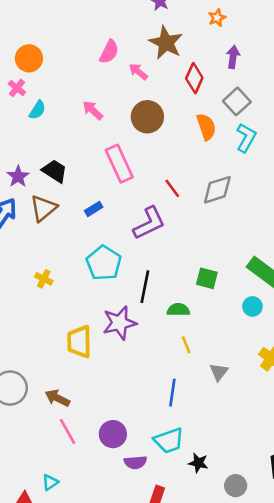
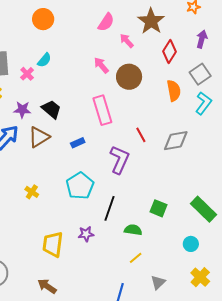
pink cross: (17, 88) -> (27, 74), moved
pink arrow: (93, 110) -> (101, 65), moved
purple star: (18, 176) -> (22, 110), turned 30
purple L-shape: (149, 223) -> (119, 160), turned -48
cyan circle: (252, 306) -> (191, 244), moved
purple star: (119, 323) -> (86, 234), size x0.6
yellow line: (186, 345) -> (136, 258), turned 64
brown arrow: (57, 398) -> (47, 286), moved

